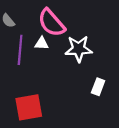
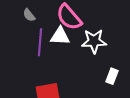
white triangle: (42, 43) -> (60, 36), size x1.5

